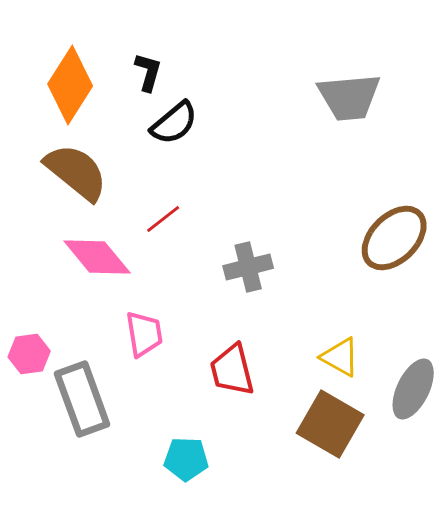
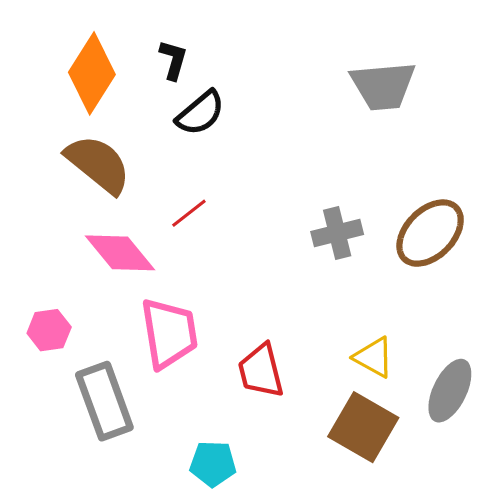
gray cross: (248, 267) -> (337, 233), moved
pink trapezoid: (144, 334) -> (169, 333), size x1.5
pink hexagon: (29, 354) -> (49, 330), moved

